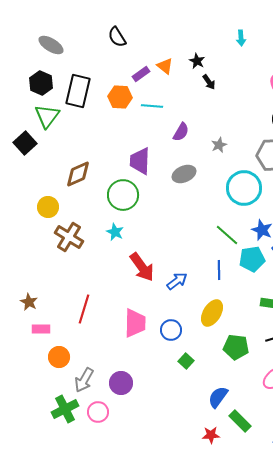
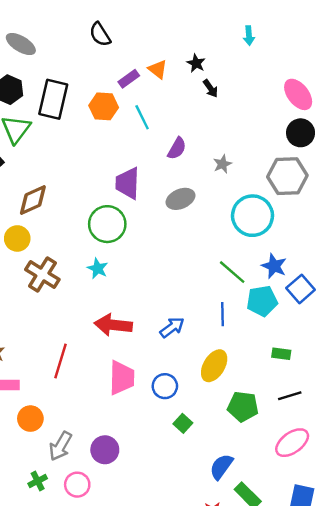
cyan line: (152, 106) -> (142, 117), turned 60
brown diamond: (78, 174) -> (33, 200), moved
red arrow: (142, 267) -> (113, 325), moved, turned 132
green cross: (65, 409) -> (38, 481), size x0.6

